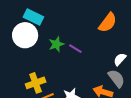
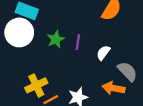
purple line: (75, 49) -> (78, 42), turned 72
white semicircle: (120, 59) -> (103, 53), moved

